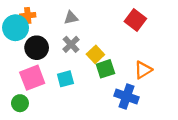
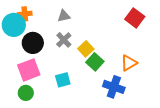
red square: (135, 20) -> (135, 18), moved
green square: (105, 69) -> (95, 62), turned -30
cyan square: (65, 79) -> (63, 80), moved
green circle: (20, 103) -> (26, 93), moved

